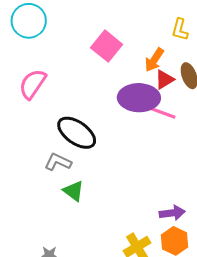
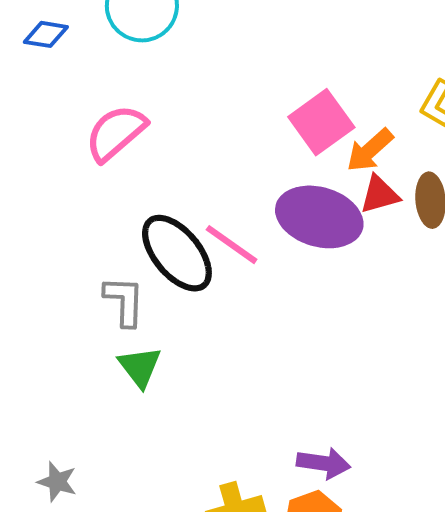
pink square: (107, 46) -> (321, 122), moved
pink line: (161, 112) -> (232, 245), moved
gray L-shape: (58, 162) -> (124, 301), turned 52

